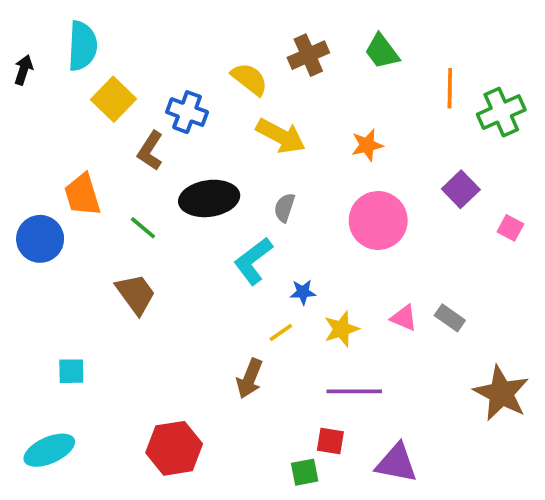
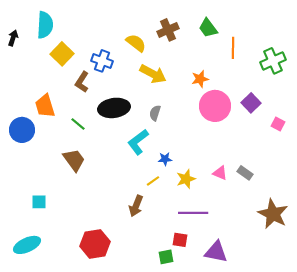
orange line: (450, 88) -> (233, 48), moved
pink circle: (378, 220) -> (215, 106), moved

